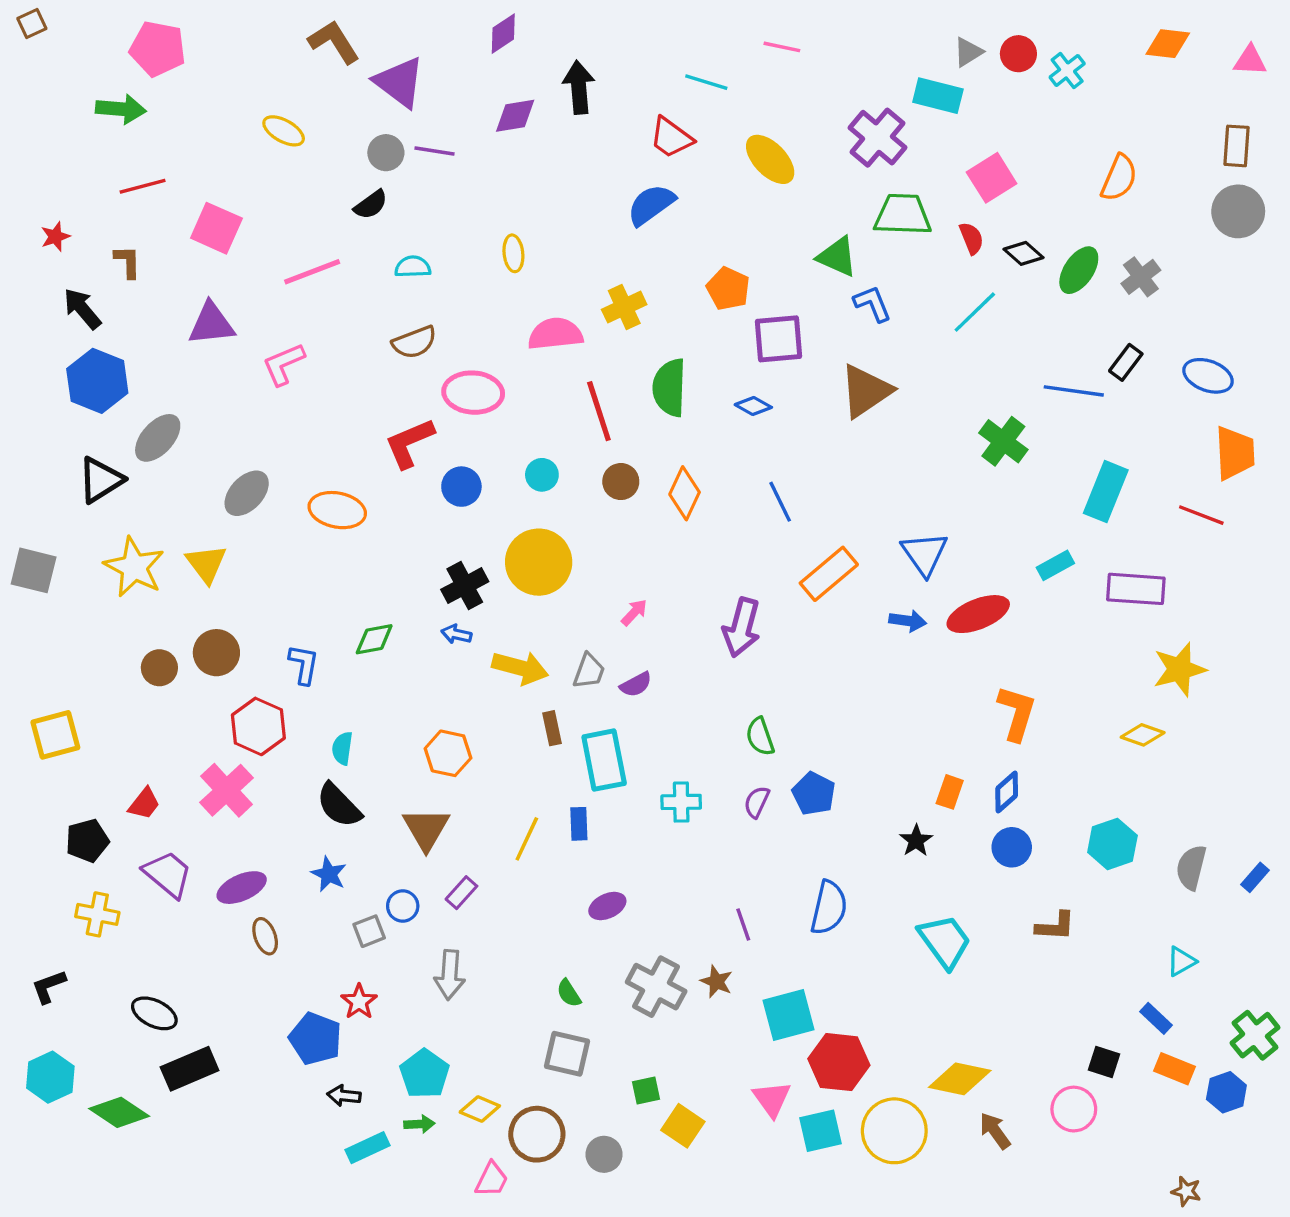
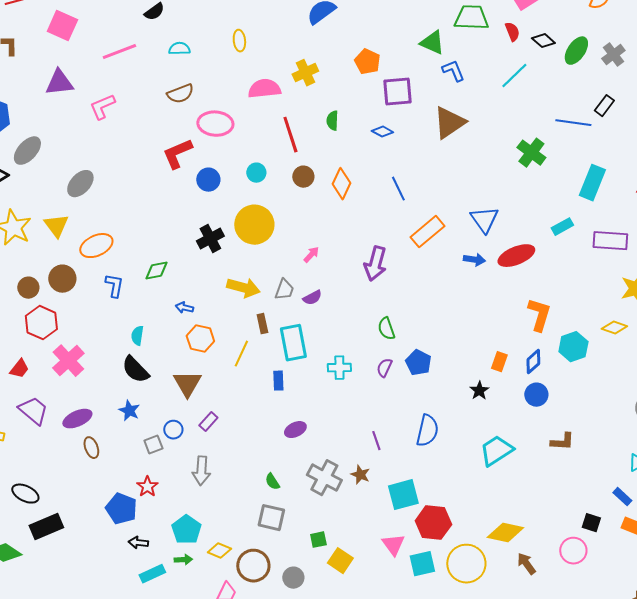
green semicircle: (669, 388) -> (332, 121), size x0.6
orange ellipse: (337, 510) -> (96, 246), moved, turned -36
blue arrow: (456, 634) -> (184, 308), moved
red hexagon: (258, 726) -> (41, 323), moved
yellow line: (527, 839) -> (241, 354), moved
cyan hexagon: (1112, 844) -> (573, 347), moved
cyan trapezoid: (945, 941) -> (496, 451), turned -87

